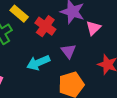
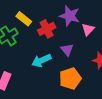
red cross: (45, 26) -> (47, 29), turned 30

